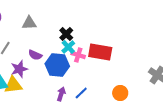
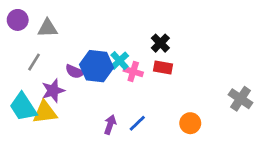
gray triangle: (29, 23) -> (48, 28), moved
black cross: (66, 34) -> (160, 43), moved
red rectangle: (100, 52) -> (163, 67), size x0.6
blue hexagon: (57, 65) -> (96, 66), moved

